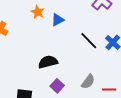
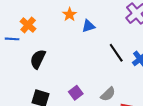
black semicircle: (48, 62) -> (38, 59), moved, turned -60

